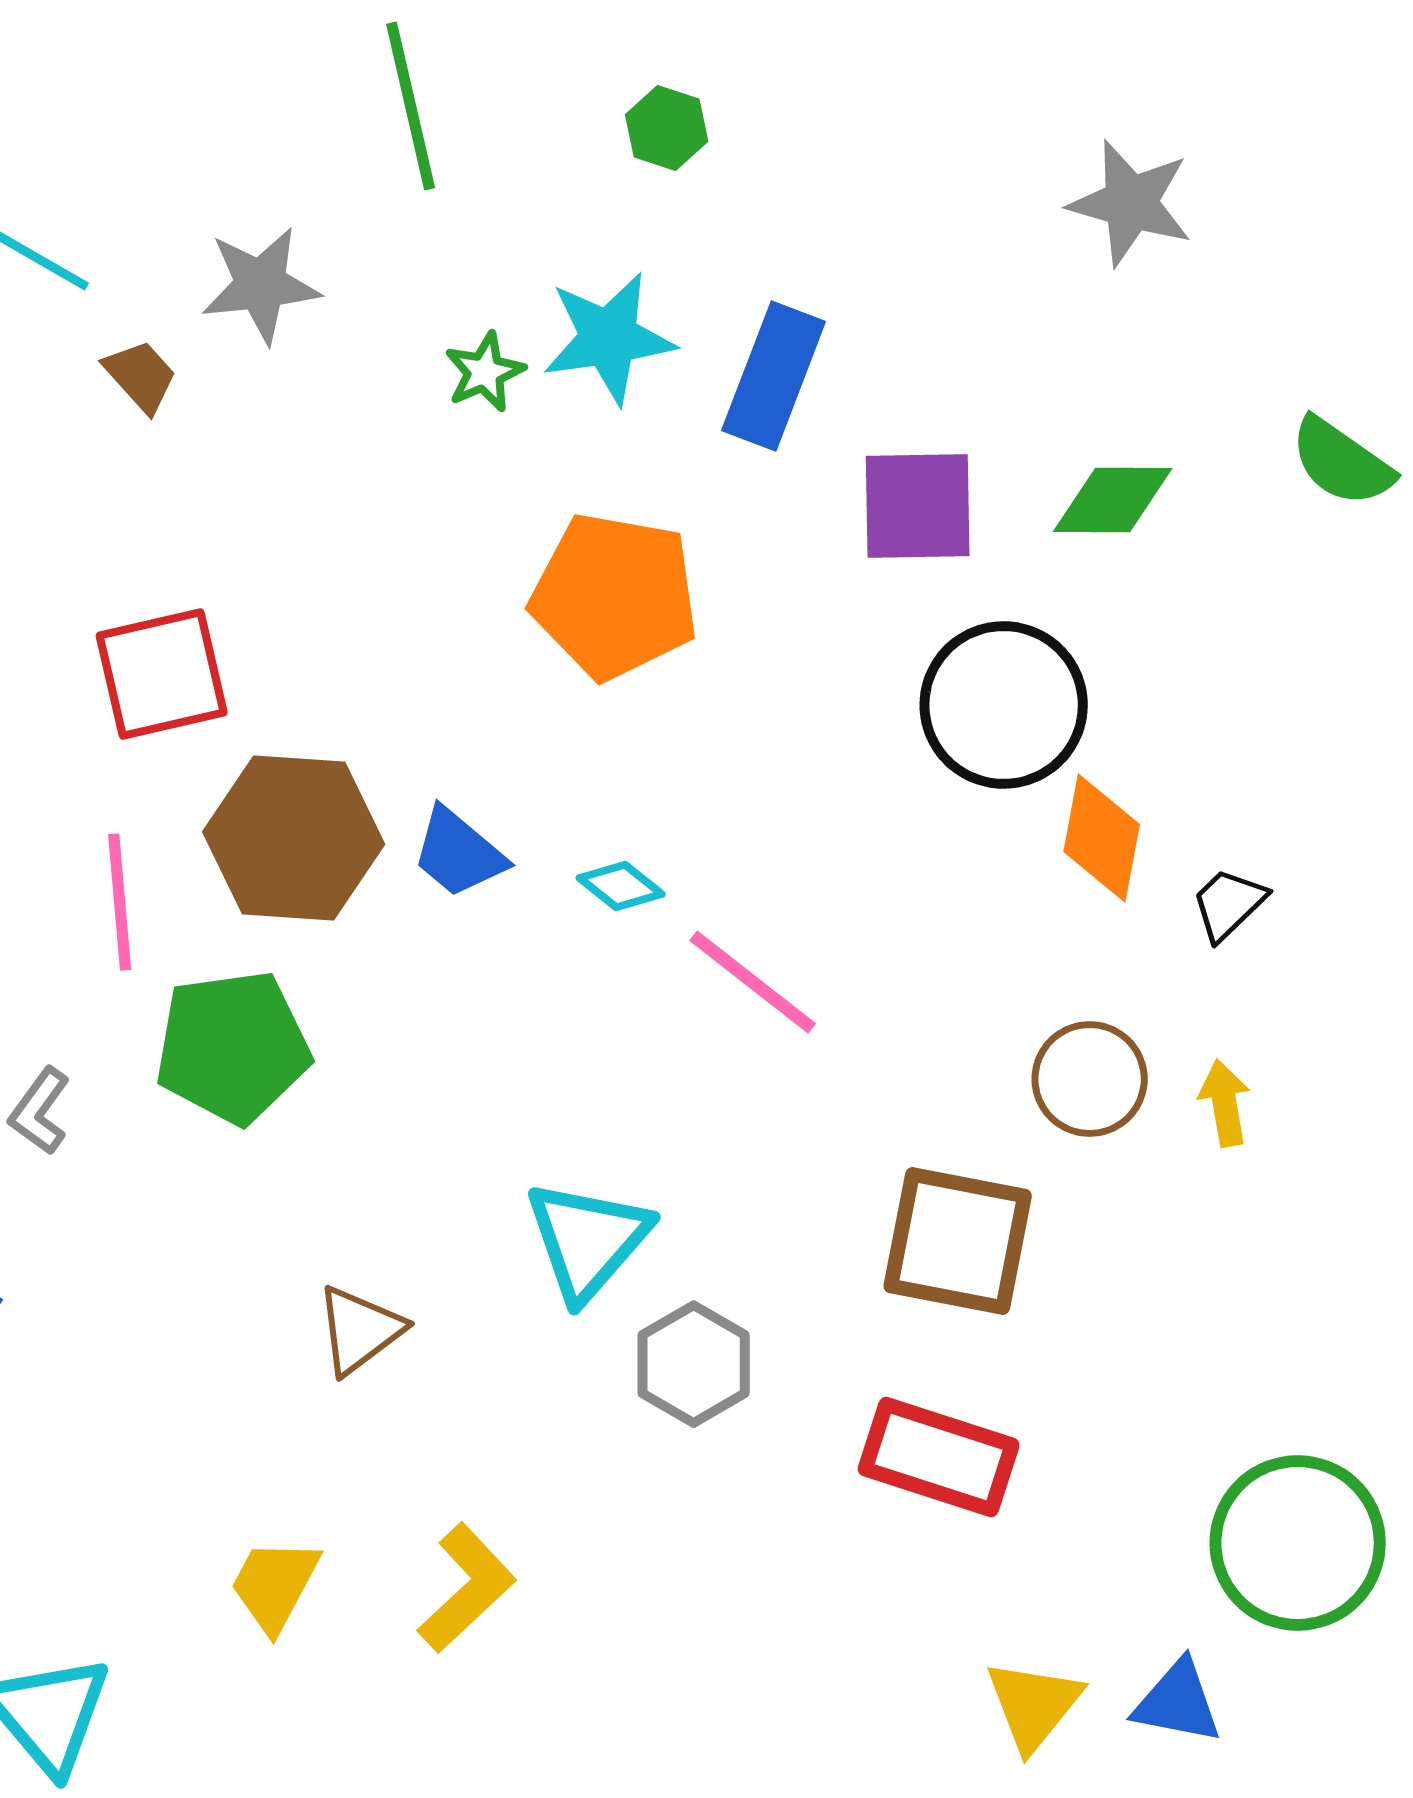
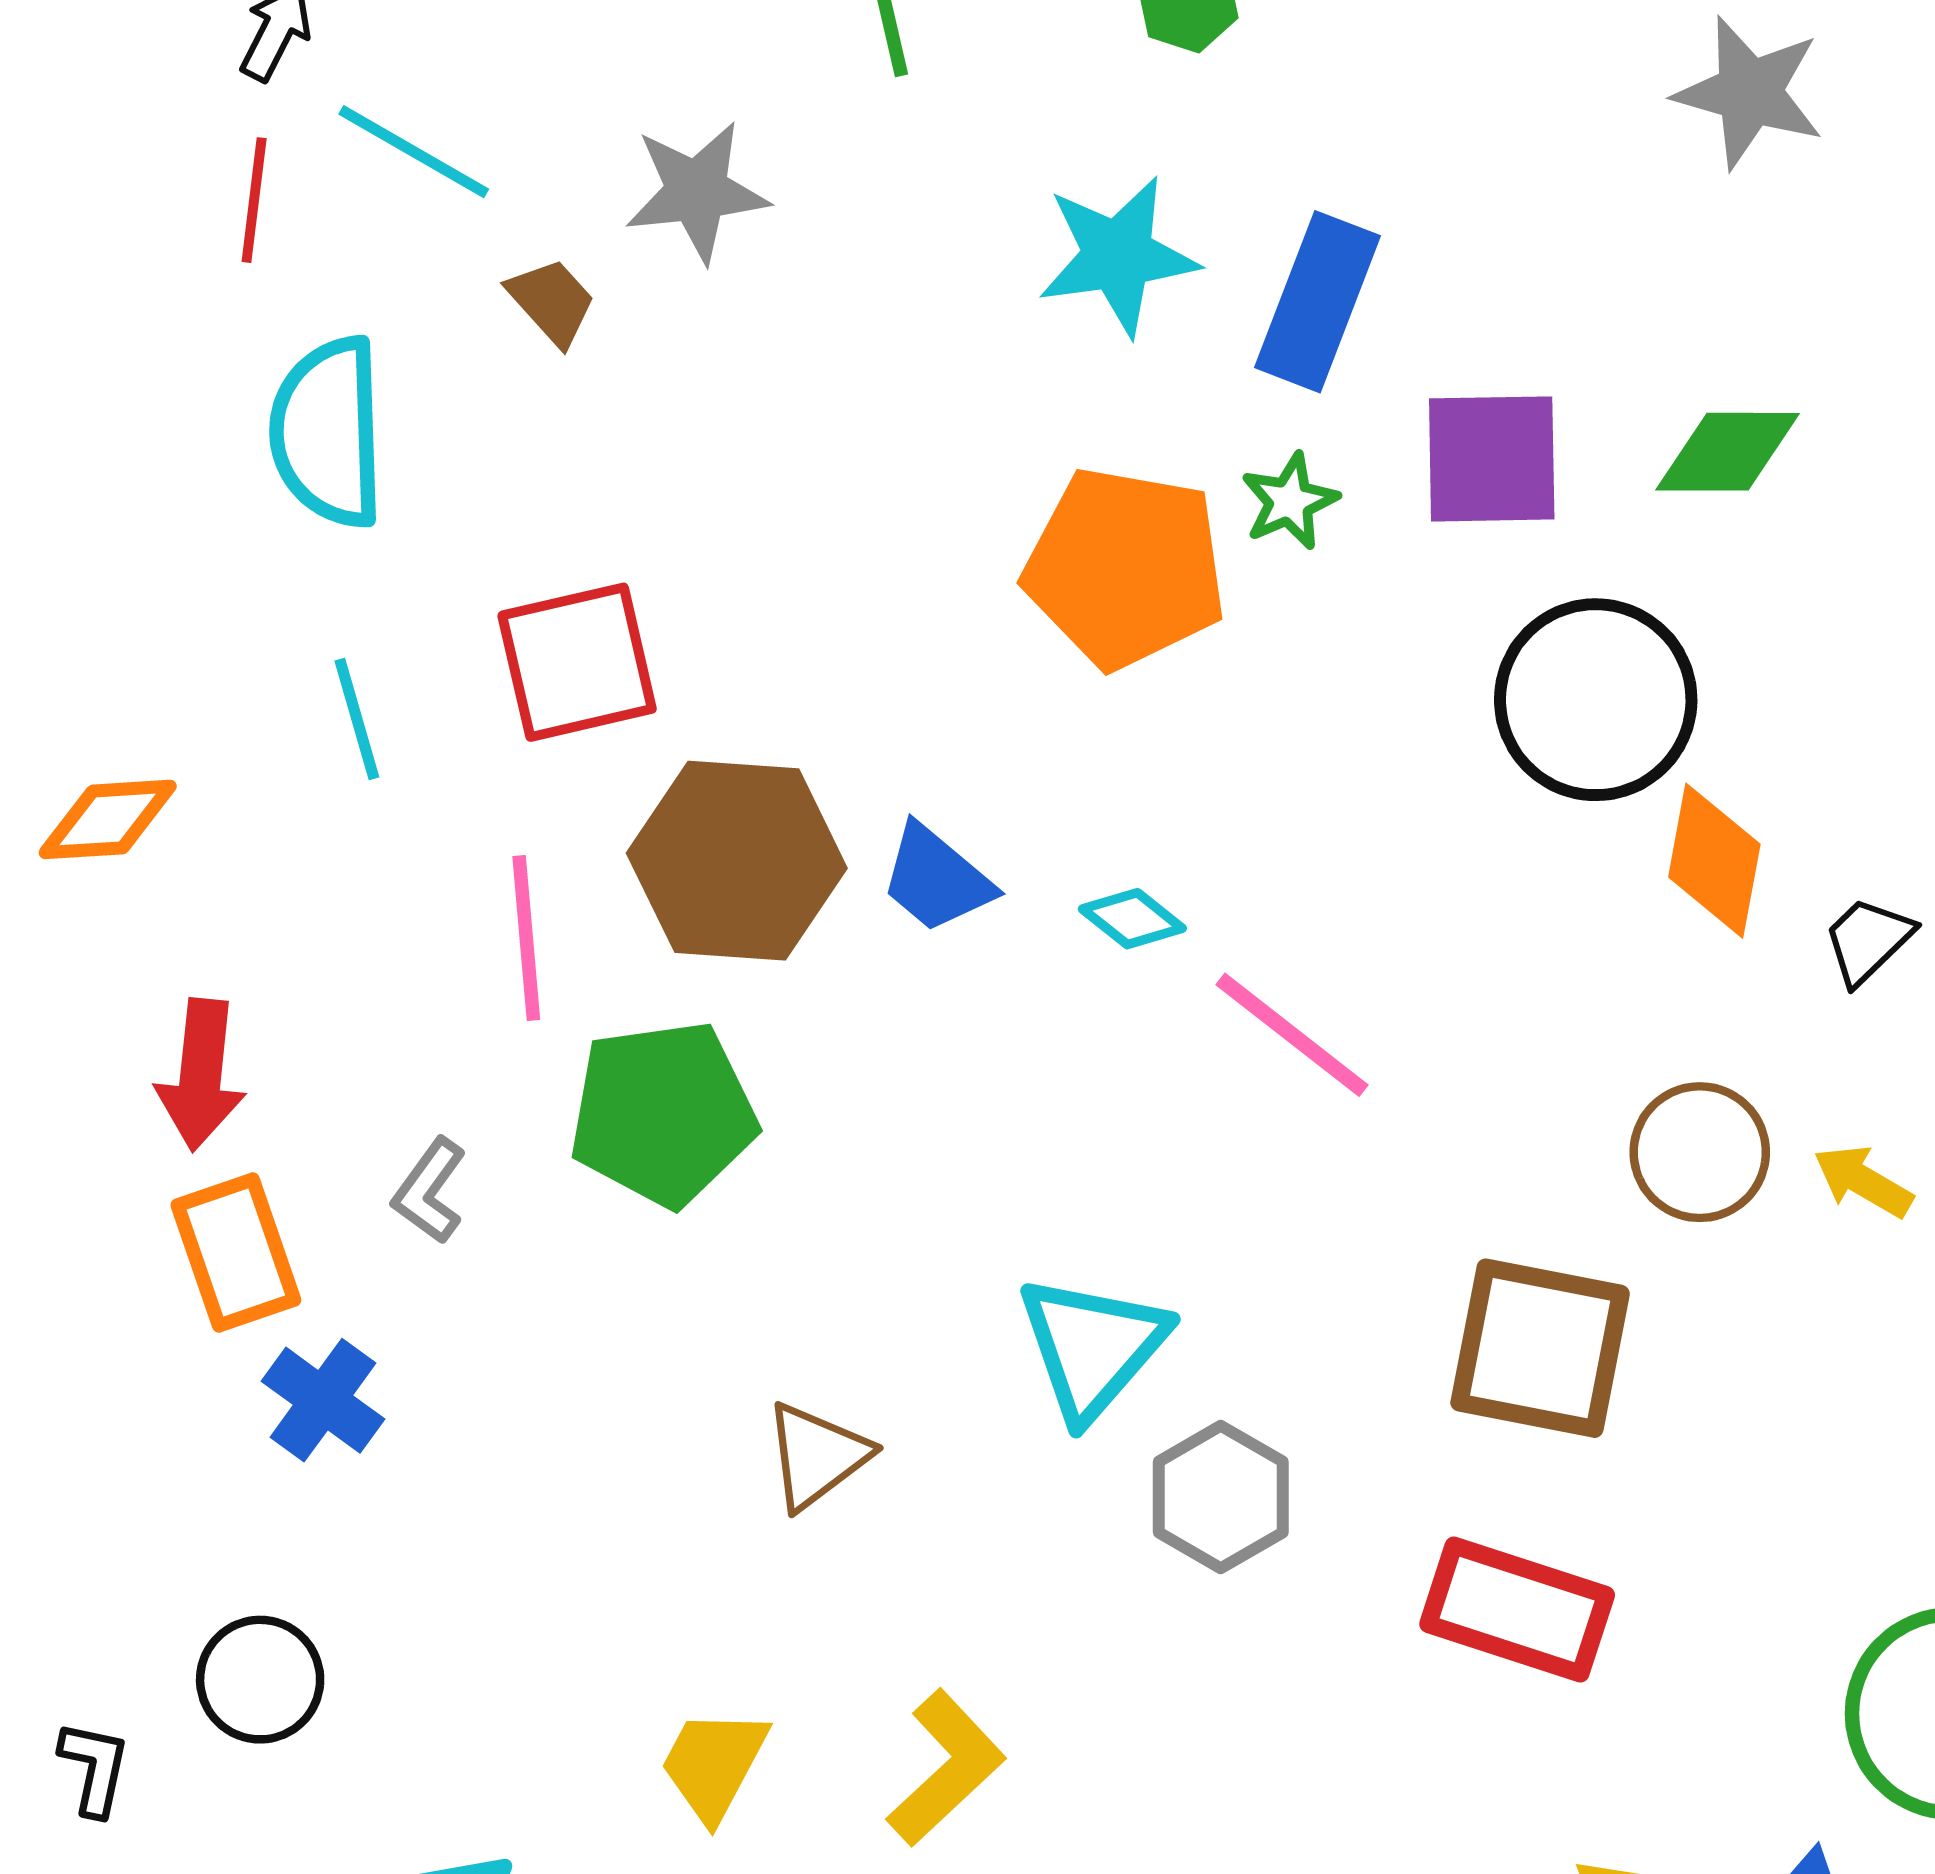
green star: (485, 372) -> (1290, 501), moved
yellow arrow: (1225, 1103) -> (1863, 1181), turned -50

